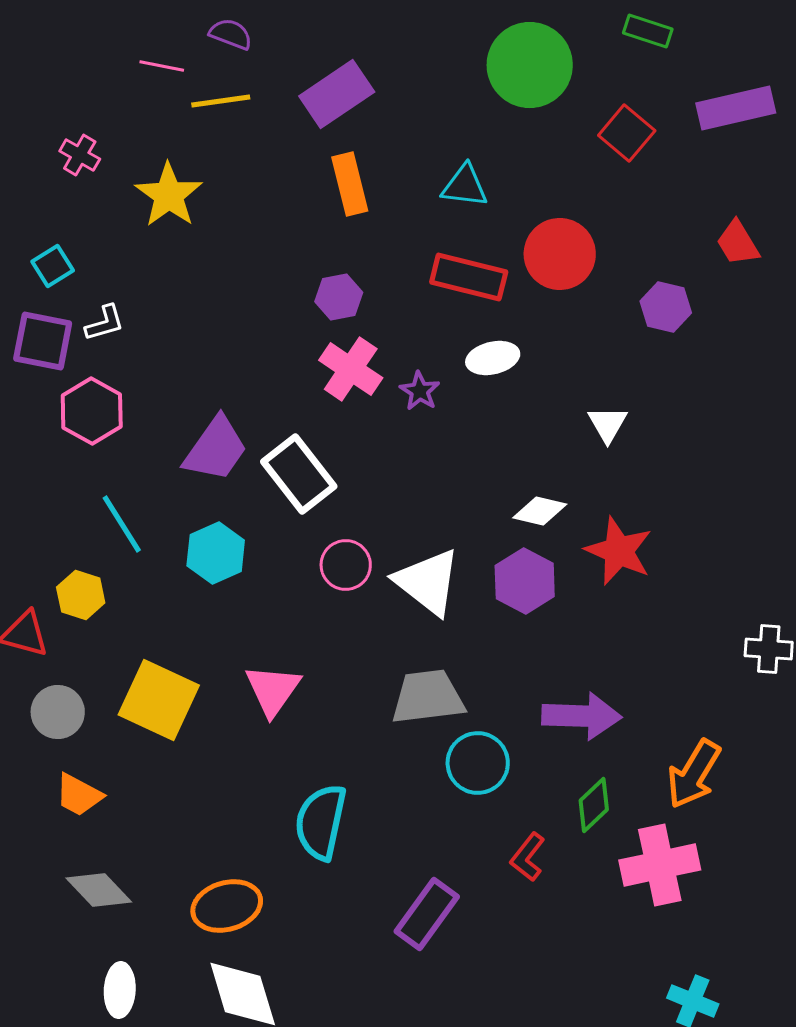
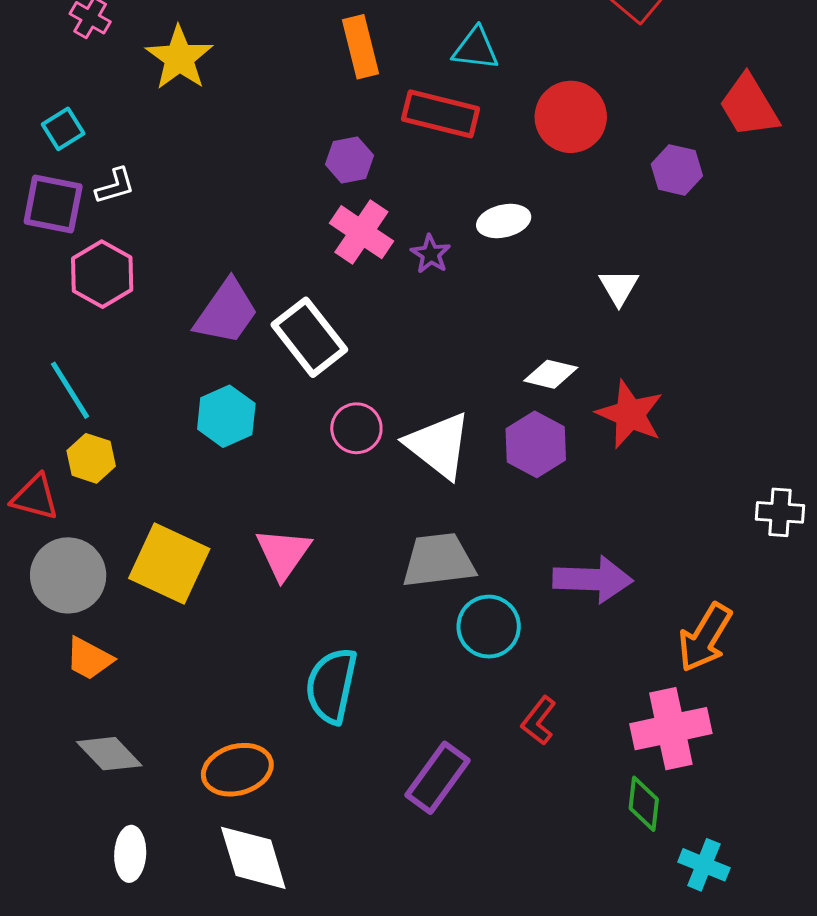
red trapezoid: (738, 243) -> (749, 106), size x1.4
red rectangle: (469, 277) -> (441, 114), moved
cyan line: (122, 524) -> (70, 390), moved
gray circle: (58, 712) -> (68, 575), size x1.4
green diamond: (594, 805) -> (644, 804), moved, turned -40

